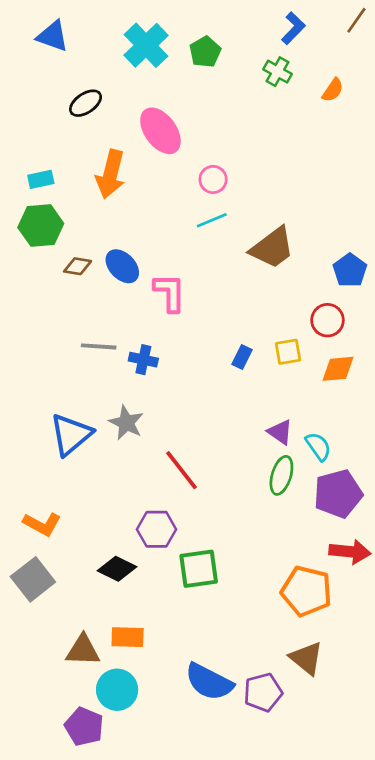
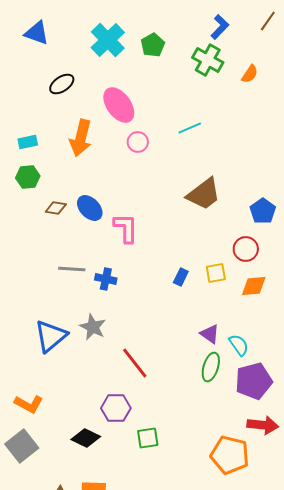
green cross: (278, 72) -> (208, 60), size x1.4
pink circle: (213, 179) -> (138, 142), moved
cyan line: (212, 220) -> (190, 128), moved
green hexagon: (41, 225) -> (28, 177), size x0.7
green square: (199, 569) -> (148, 438), size x0.7

